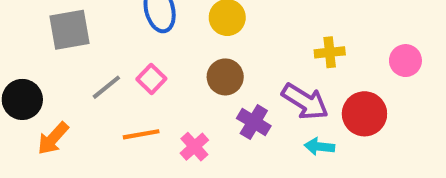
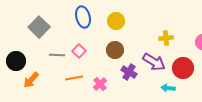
gray square: (69, 30) -> (39, 27), turned -35
gray line: (106, 87) -> (57, 55), turned 42
cyan arrow: (319, 147) -> (168, 88), moved

